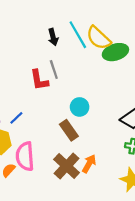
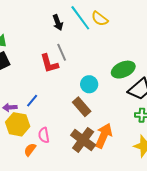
yellow semicircle: (99, 38) -> (100, 19), size x0.7
green ellipse: (115, 52) -> (123, 70), moved
pink semicircle: (25, 156) -> (44, 135), size x0.6
orange arrow: (89, 164) -> (104, 136), size x1.4

